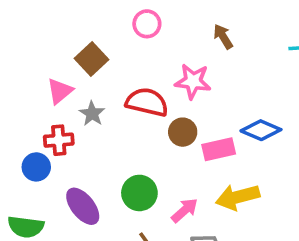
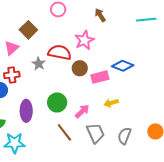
pink star: (193, 81) -> (84, 40), turned -30
gray star: (92, 114) -> (39, 64), moved
yellow arrow: (238, 197) -> (111, 103), size x0.6
purple ellipse: (83, 206) -> (26, 111), turned 40

